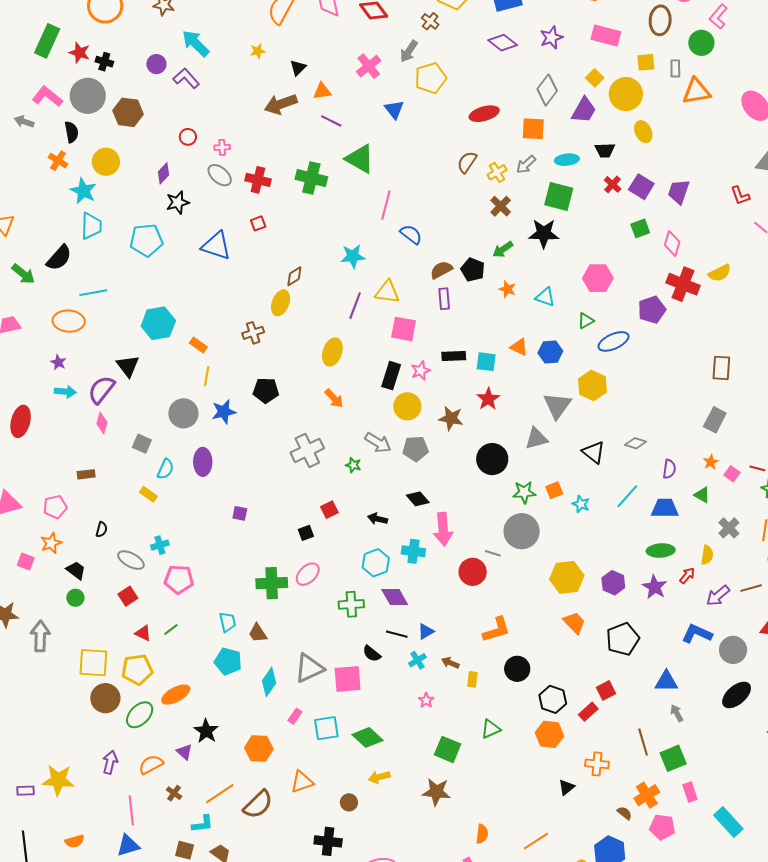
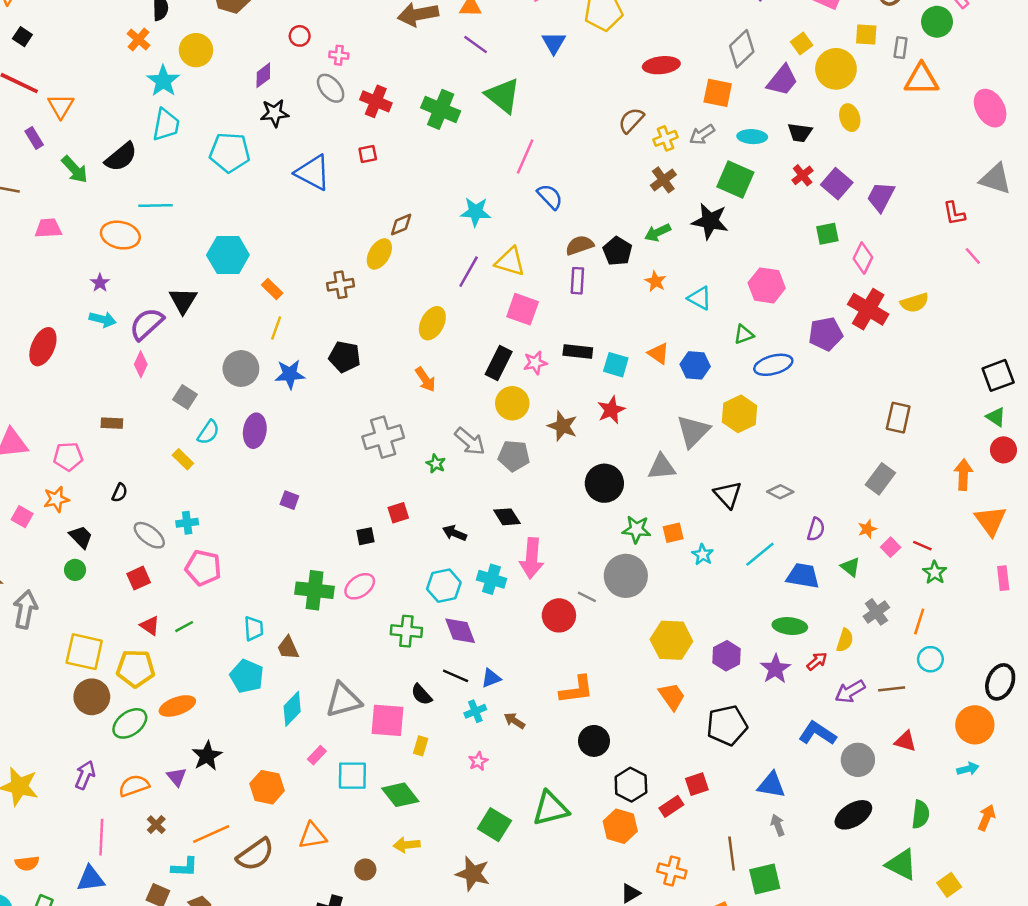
yellow rectangle: (472, 679) -> (421, 746), moved
green triangle: (491, 729) -> (551, 808), size x1.5

